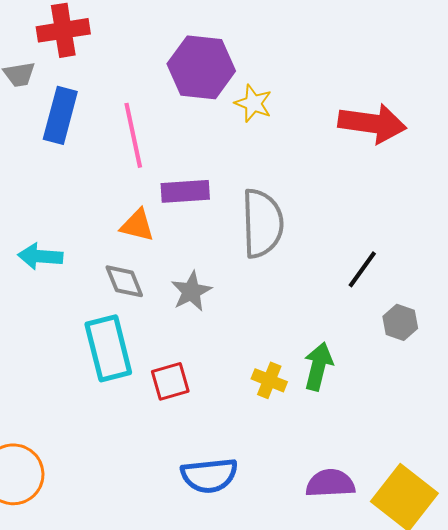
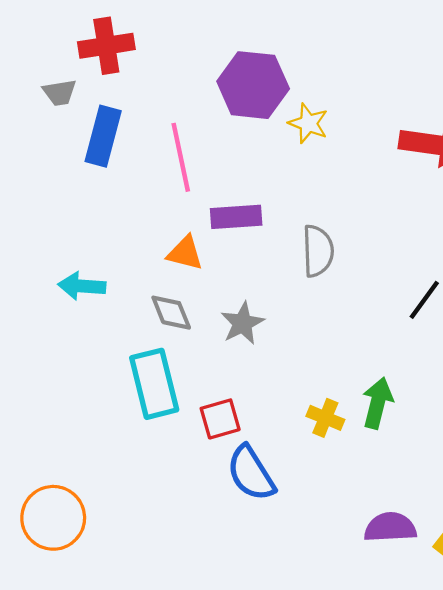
gray semicircle: (262, 223) -> (318, 251), size x0.7
blue semicircle: (209, 475) -> (251, 473), moved, turned 64

